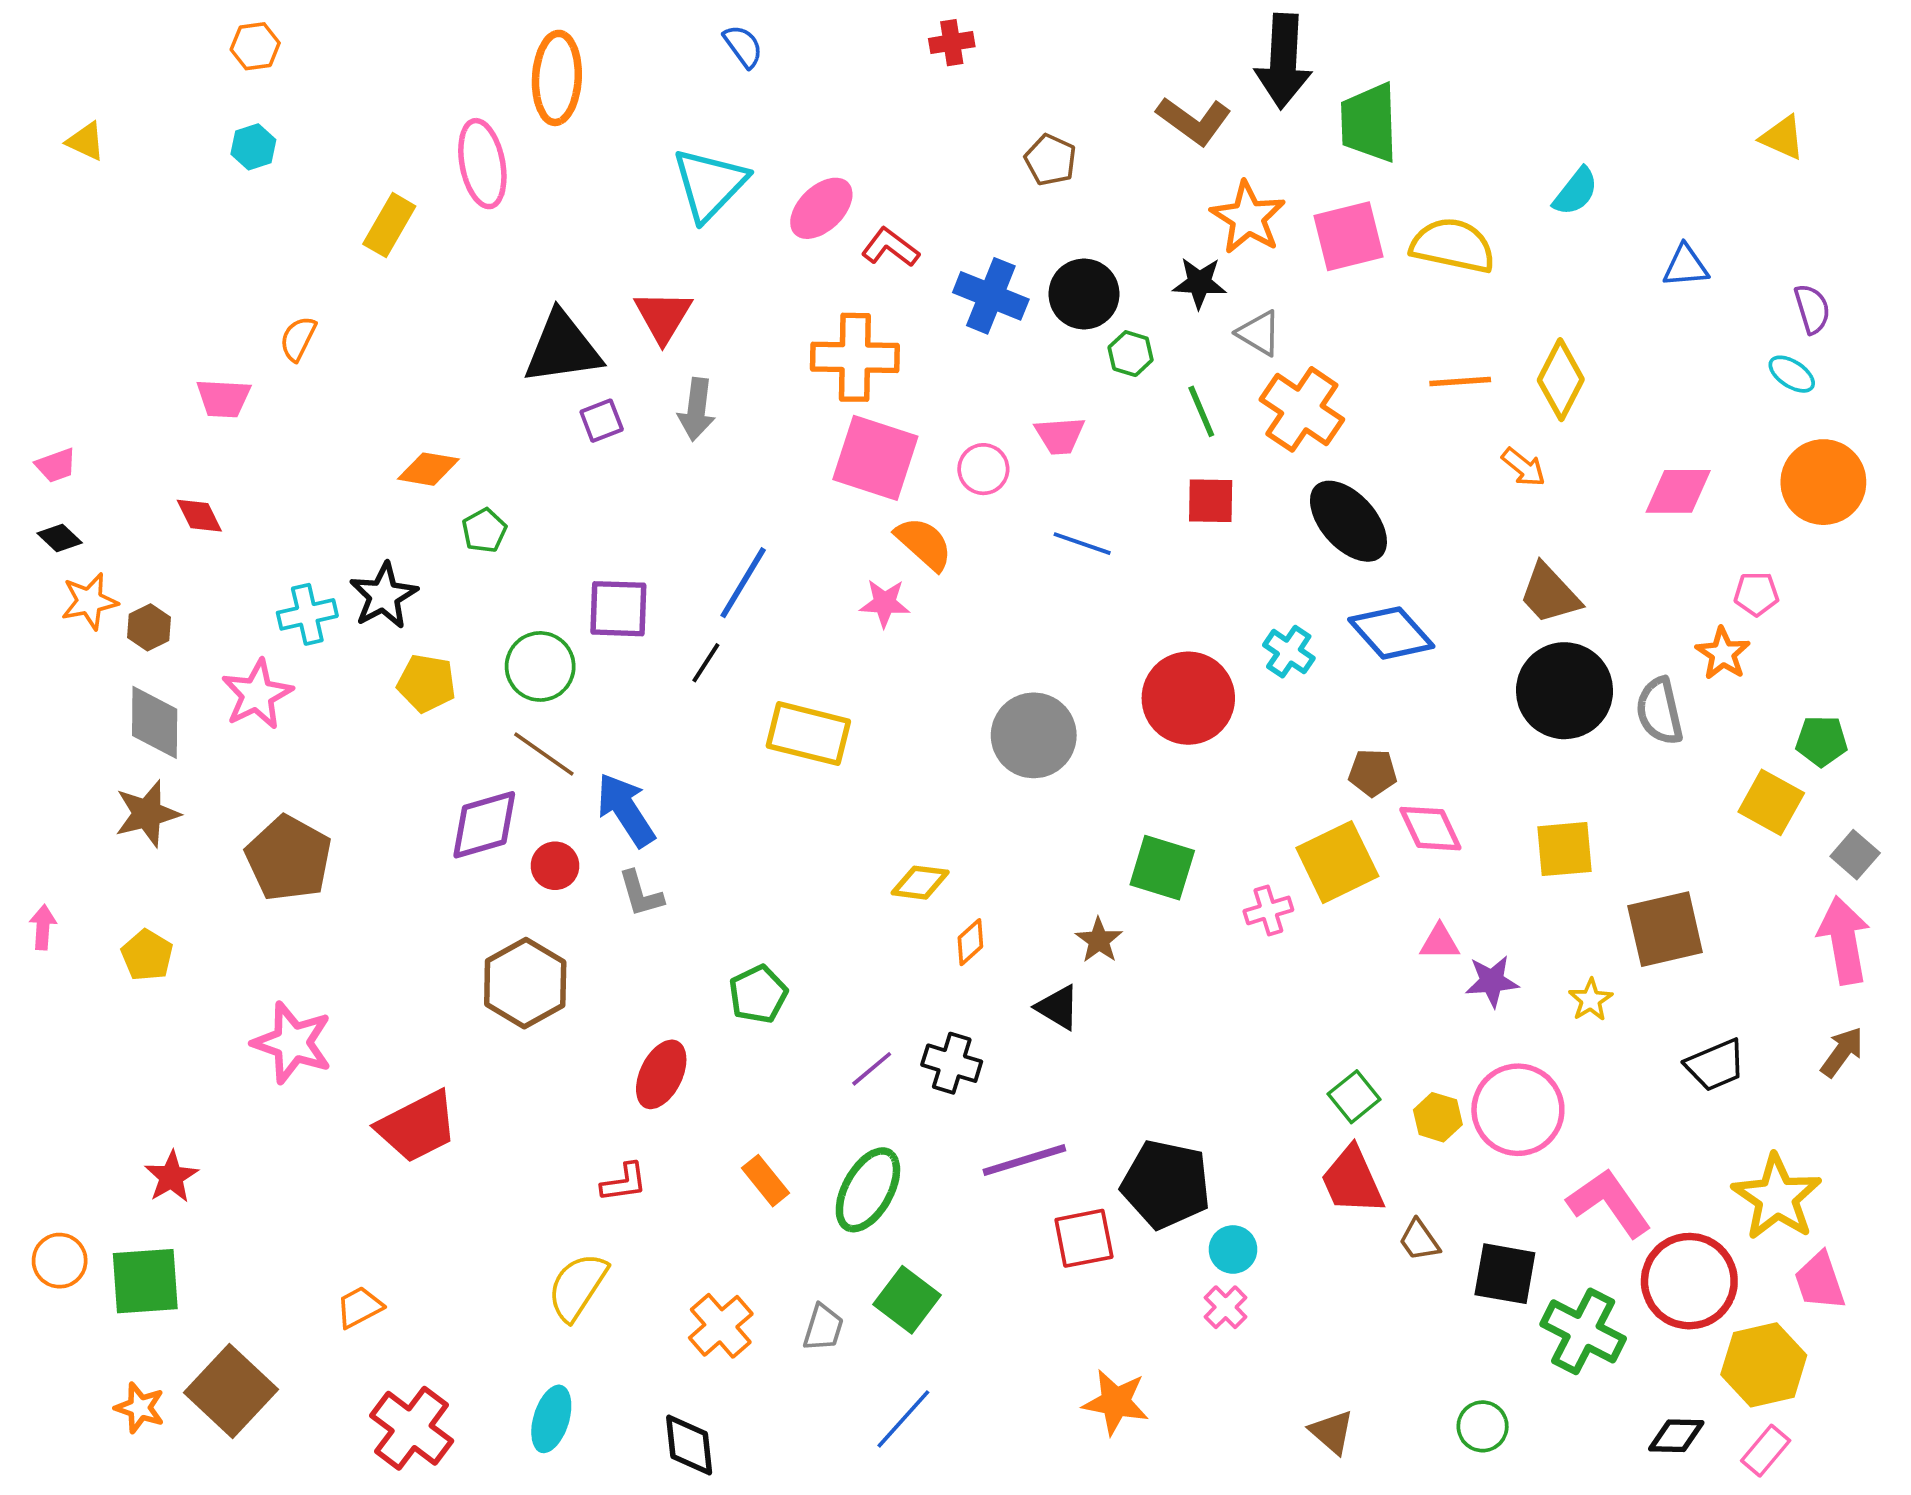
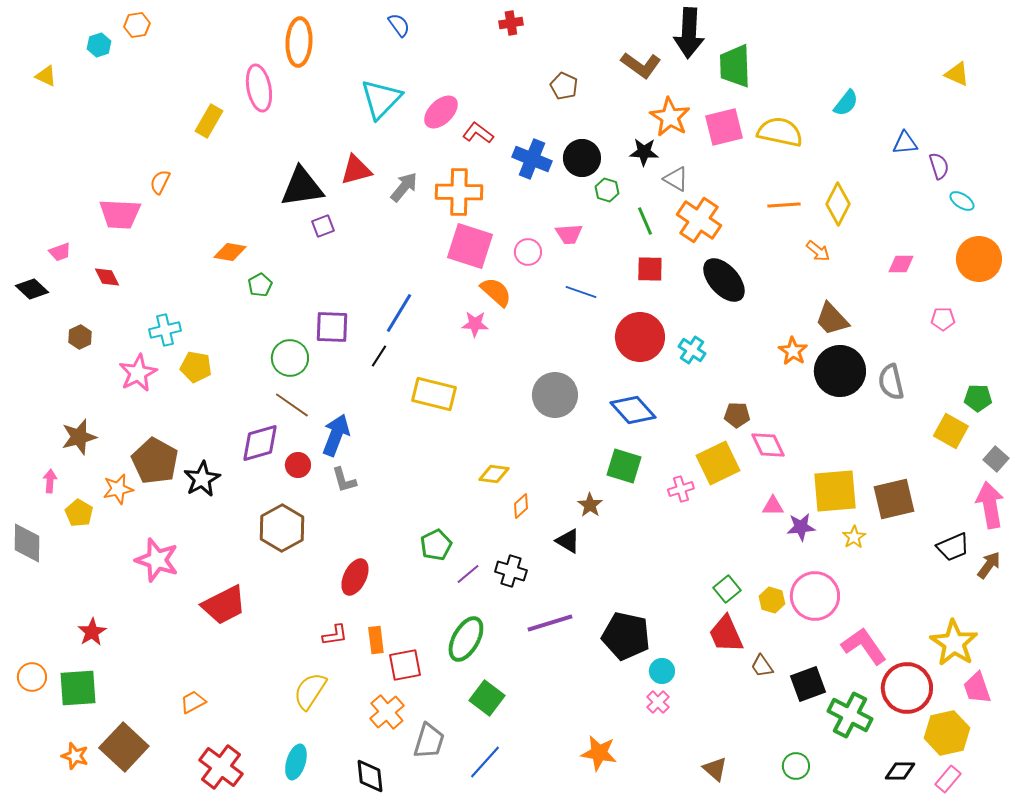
cyan hexagon: (253, 147) -> (99, 45), moved
purple semicircle: (1812, 309) -> (939, 166), moved
red triangle: (663, 316) -> (356, 170), turned 44
pink trapezoid: (224, 398) -> (120, 214), size x1.4
gray arrow: (697, 409) -> (404, 187), moved, turned -148
pink trapezoid: (56, 465) -> (60, 252), moved
pink diamond: (1678, 491) -> (901, 264), size x0.7
black diamond: (60, 538) -> (32, 289), size x1.4
black star: (384, 596) -> (202, 479), moved
orange star: (89, 601) -> (118, 489), moved
blue diamond: (1391, 633) -> (633, 410), moved
orange star: (1723, 653) -> (793, 351), moved
yellow pentagon: (427, 683) -> (196, 367), moved
red circle: (1188, 698) -> (640, 337), moved
gray diamond: (155, 722) -> (27, 543), moved
blue arrow: (626, 810) -> (336, 435), turned 54
yellow square: (1565, 849) -> (835, 491), moved, size x1.4
pink arrow: (43, 927) -> (50, 481), moved
green pentagon: (758, 994) -> (436, 545), moved
black trapezoid: (1715, 1065) -> (953, 547), moved
orange rectangle: (765, 1181) -> (376, 640), moved, turned 32
red square: (1084, 1238) -> (405, 665), moved
black square: (1505, 1274) -> (808, 684), turned -30
gray trapezoid: (823, 1328) -> (429, 741), moved, size x1.4

